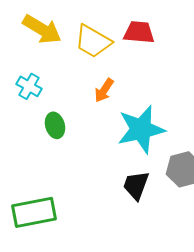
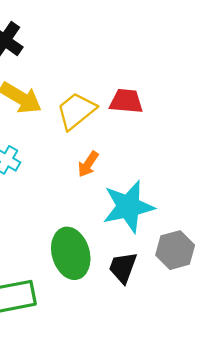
yellow trapezoid: (93, 41) -> (76, 111), turned 111
green ellipse: (55, 125) -> (71, 253), moved, size x1.8

